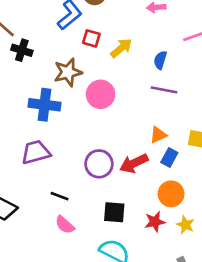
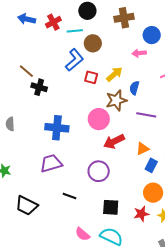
yellow arrow: (121, 48) -> (114, 74), moved
blue semicircle: (160, 60) -> (134, 88), moved
brown star: (68, 72) -> (116, 100), moved
red arrow: (134, 163) -> (114, 141), moved
pink semicircle: (65, 225) -> (82, 234), moved

